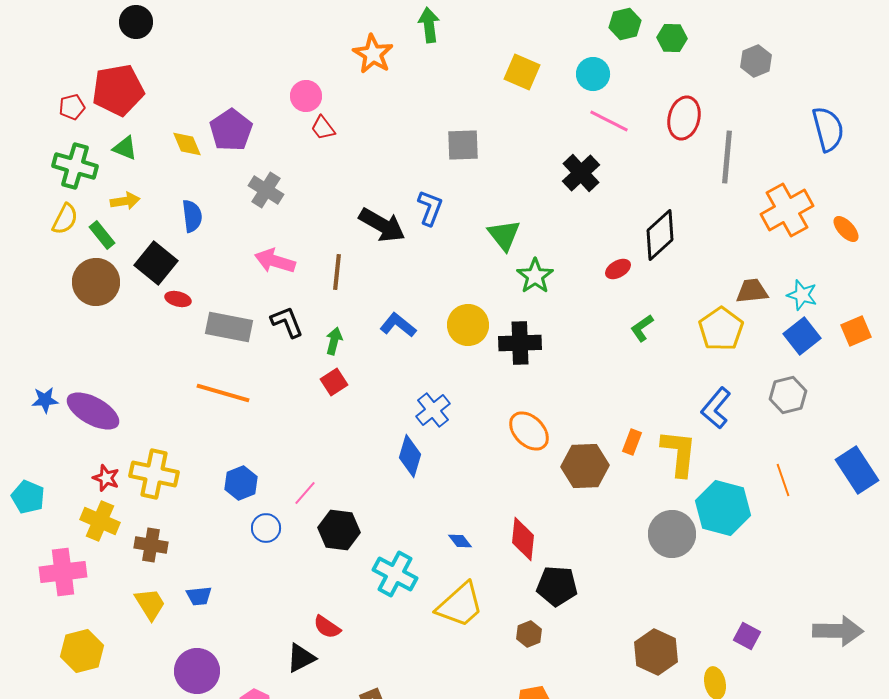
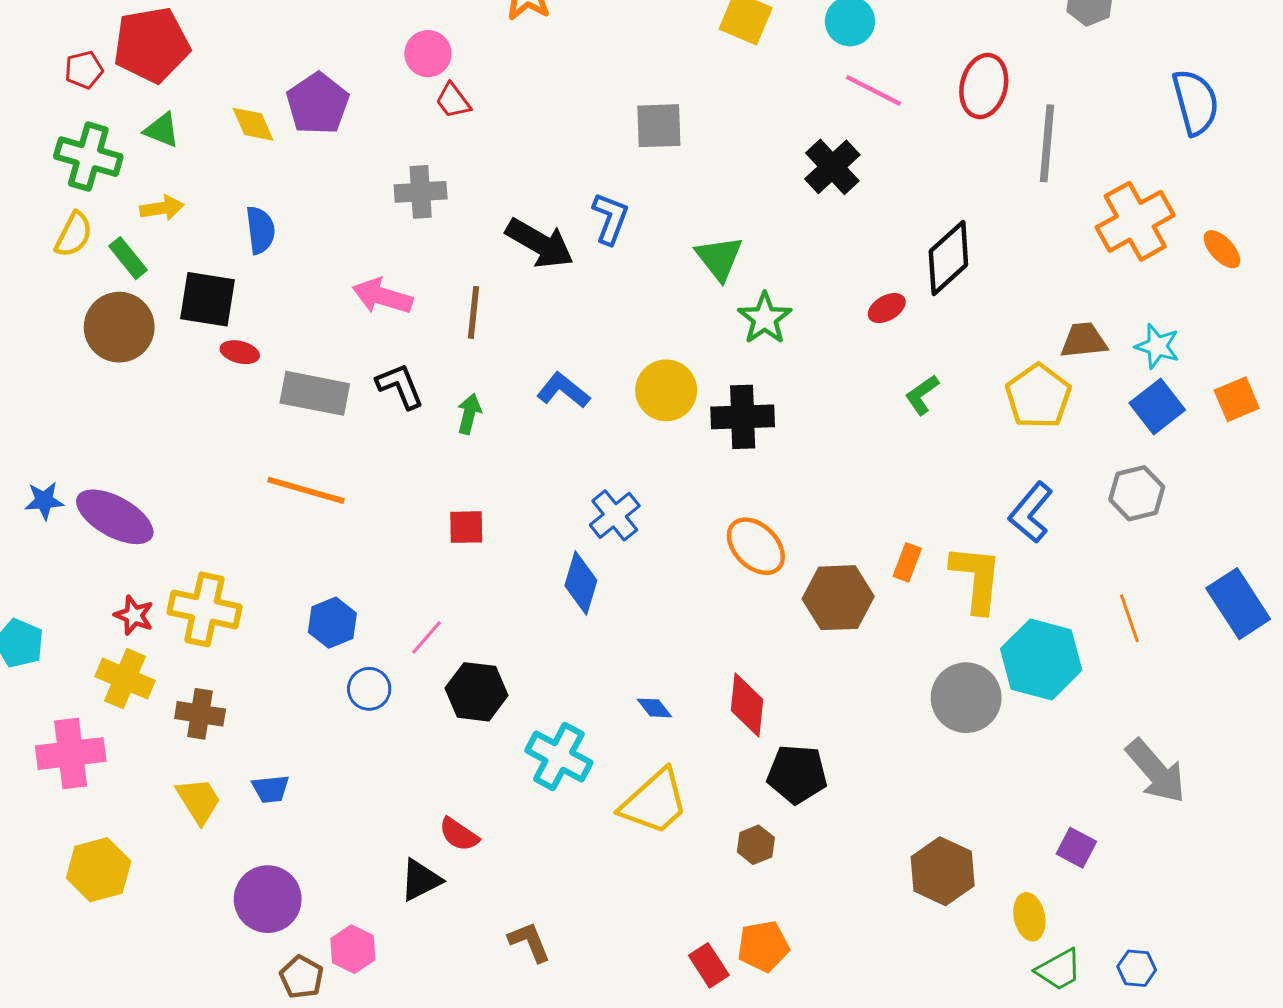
gray cross: (266, 190) -> (421, 192), moved, turned -36
black square: (156, 263) -> (207, 299), turned -30
red square: (334, 382) -> (466, 527), moved, turned 32
gray arrow: (838, 631) -> (1156, 771), moved, turned 48

